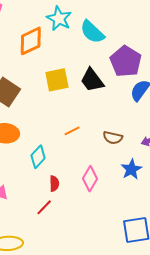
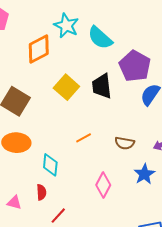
yellow square: (57, 80) -> (66, 87), turned -35
black trapezoid: (92, 80) -> (102, 86), turned 32
cyan diamond: (38, 157) -> (50, 165), turned -35
red semicircle: (54, 183) -> (41, 192), moved

